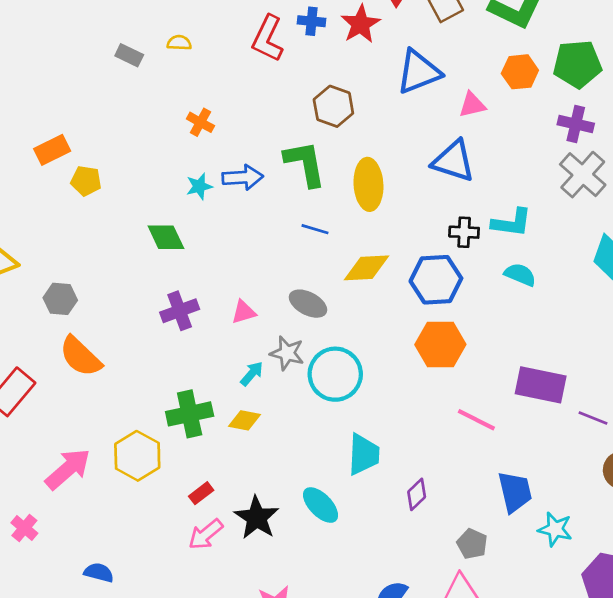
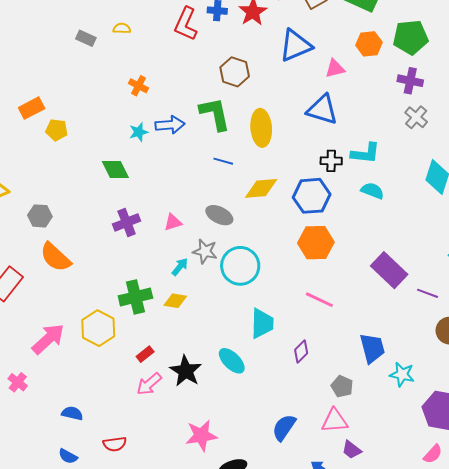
gray cross: (583, 175) -> (416, 117), size x0.7
purple rectangle: (541, 385) -> (389, 270), turned 33
pink line: (476, 420) -> (319, 300), moved

